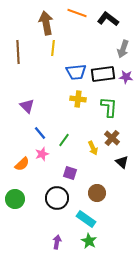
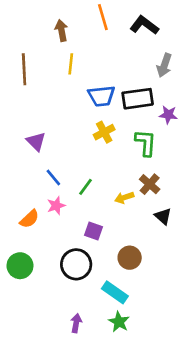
orange line: (77, 13) -> (103, 17), turned 54
brown arrow: (46, 23) -> (61, 31), size x0.7
purple star: (126, 77) -> (168, 115), moved
yellow cross: (78, 99) -> (104, 132), turned -35
yellow arrow: (93, 148) -> (124, 198), turned 96

